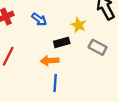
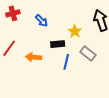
orange arrow: (50, 61) -> (34, 57), moved
blue line: (55, 83) -> (66, 62), moved

